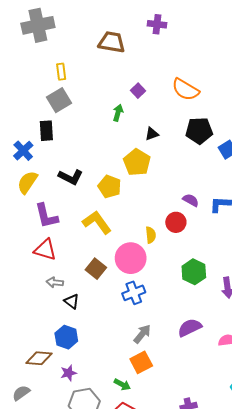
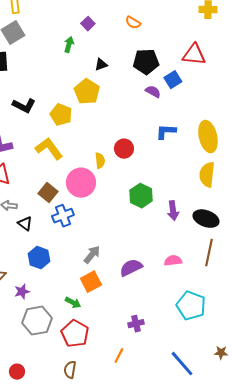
orange semicircle: (185, 90) -> (133, 23), size x0.6
purple semicircle: (191, 200) -> (153, 92), moved
blue cross: (134, 293) -> (63, 216), moved
purple semicircle: (190, 328) -> (131, 268), moved
blue hexagon: (66, 337) -> (39, 258), moved

